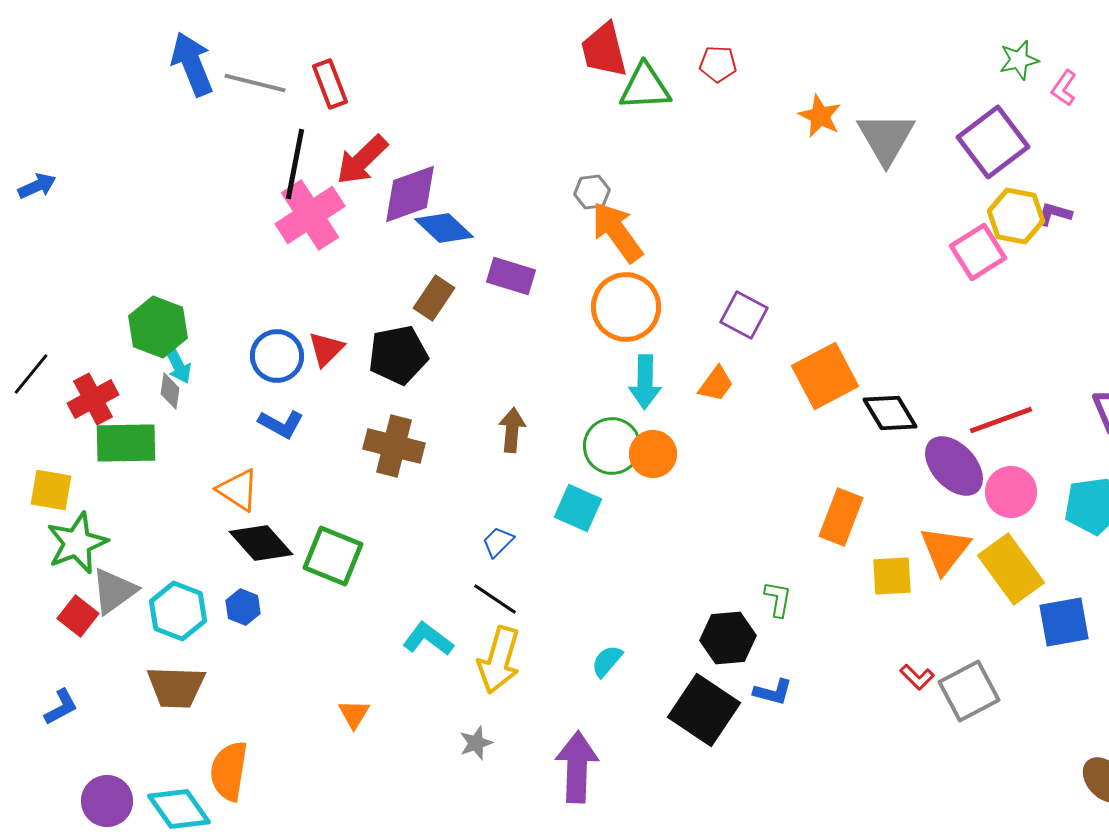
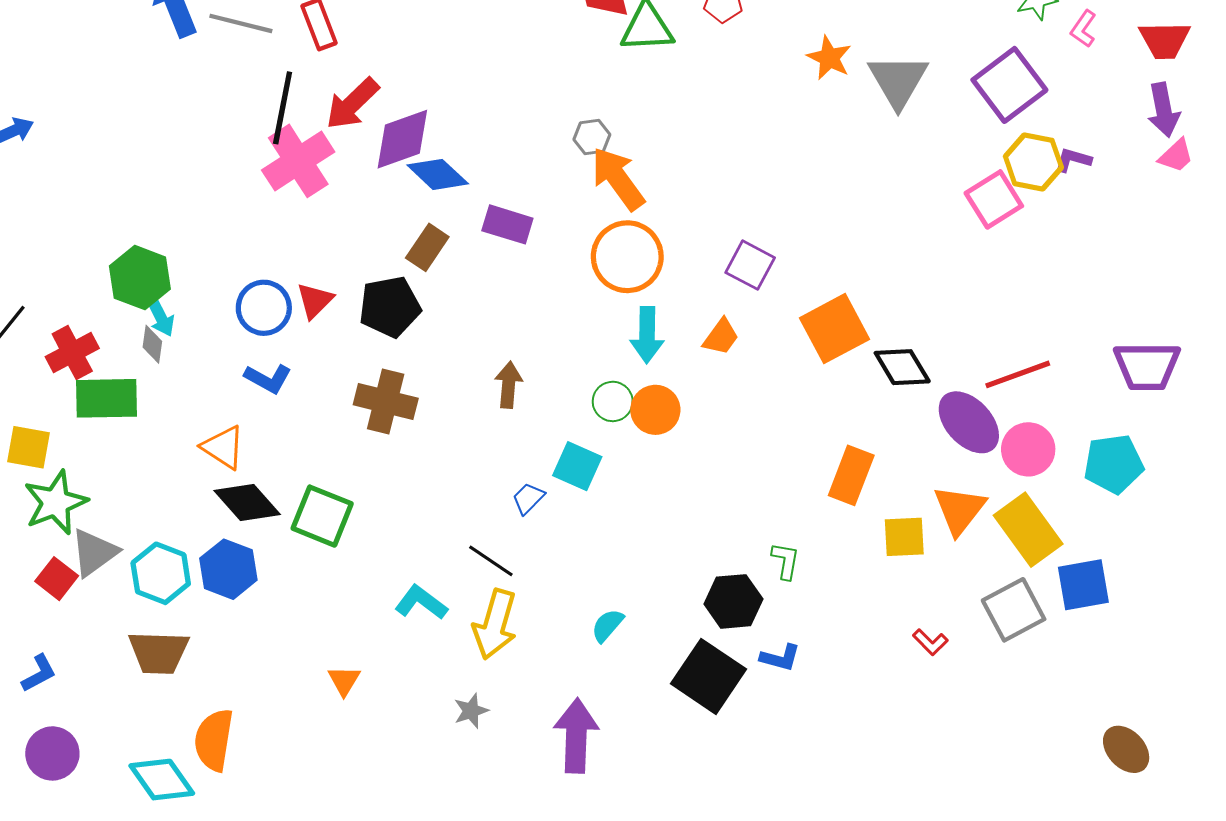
green circle: (612, 446) -> (613, 401), size x0.7
blue trapezoid: (498, 542) -> (528, 498), moved
blue hexagon: (243, 607) -> (228, 569), size x1.6
gray square: (969, 691) -> (1014, 610), moved
purple circle: (107, 801) -> (52, 753), moved

